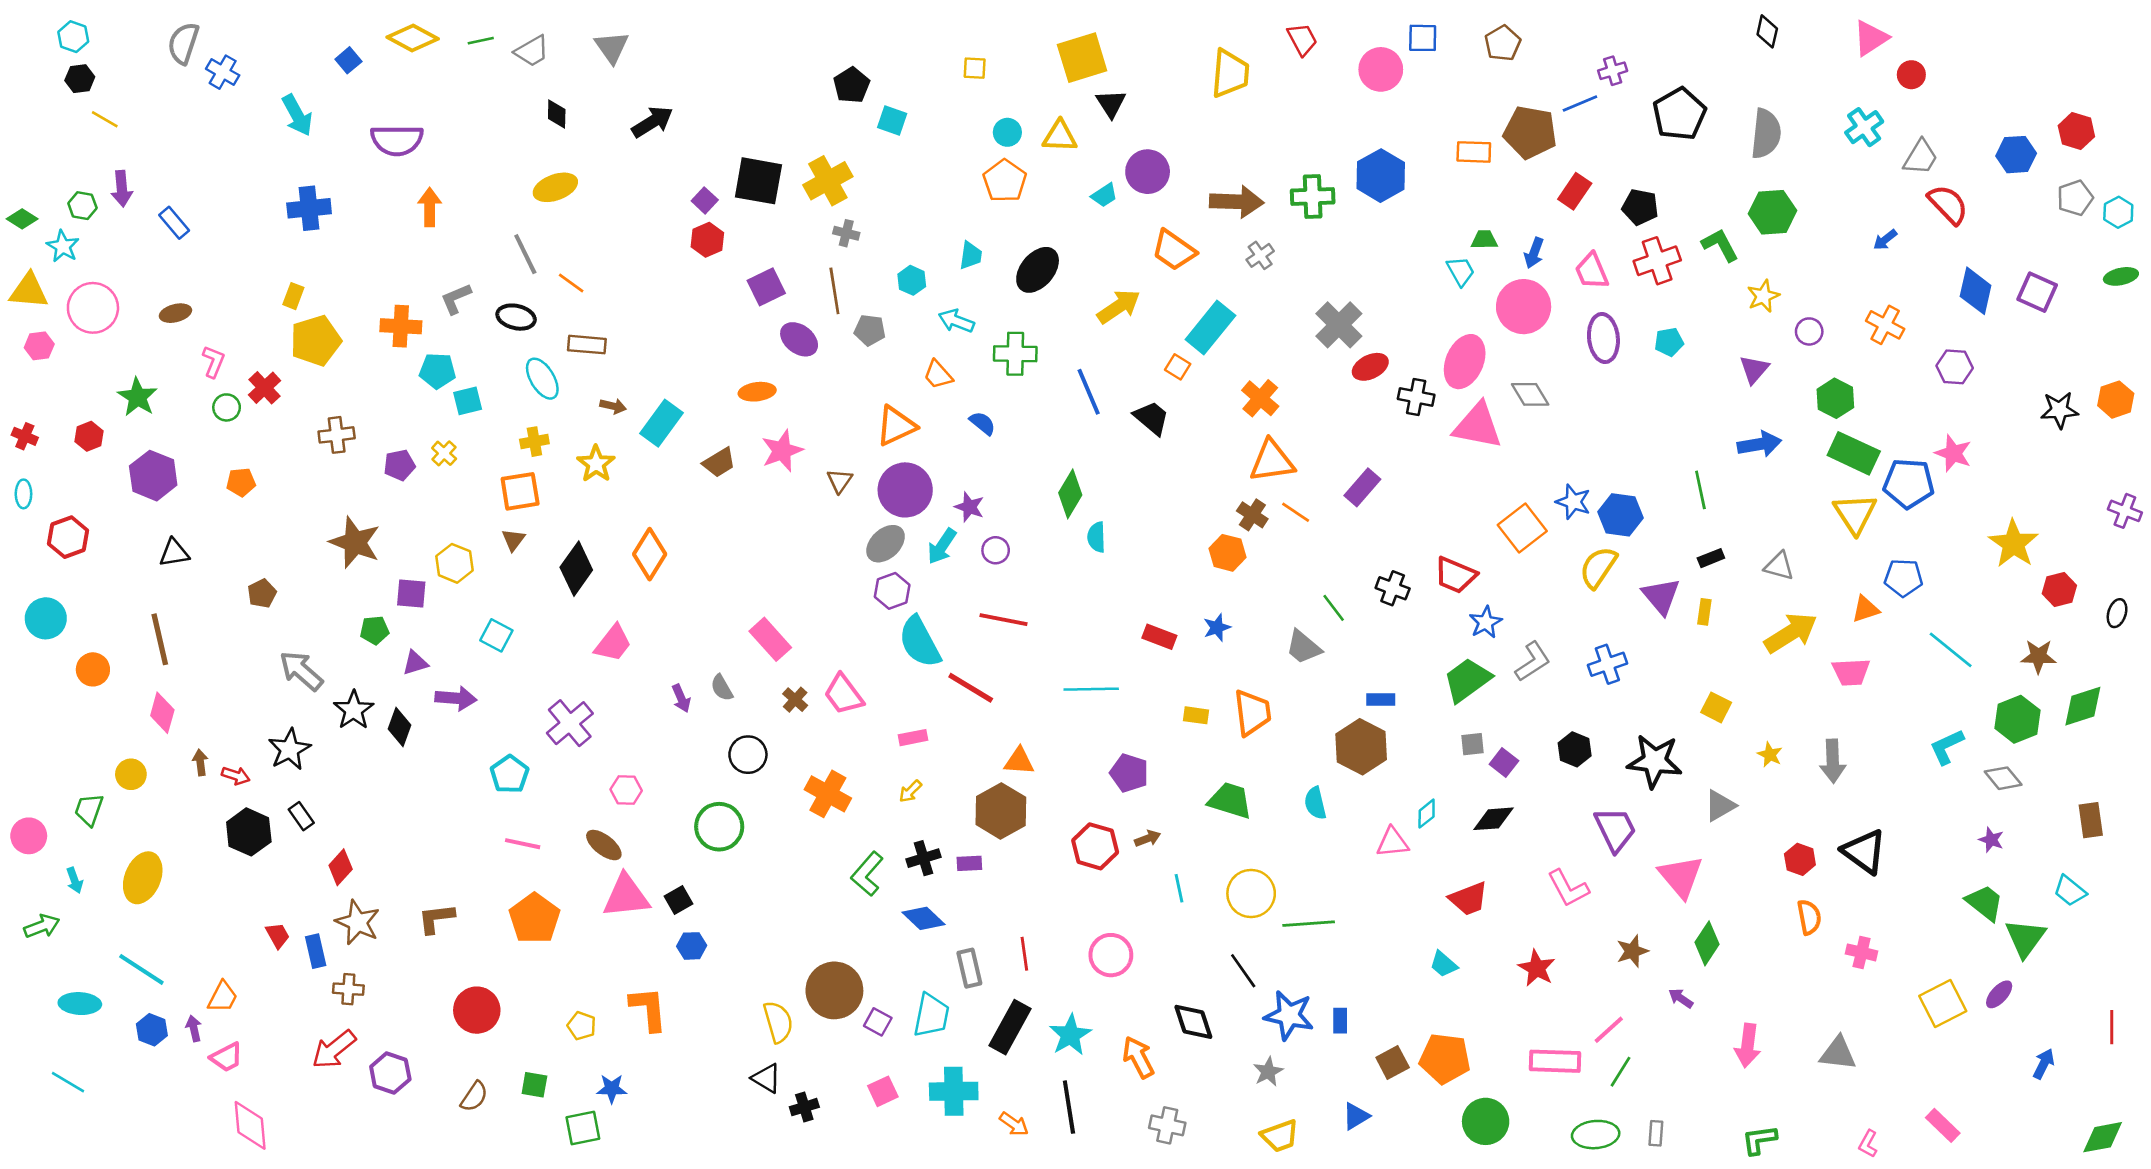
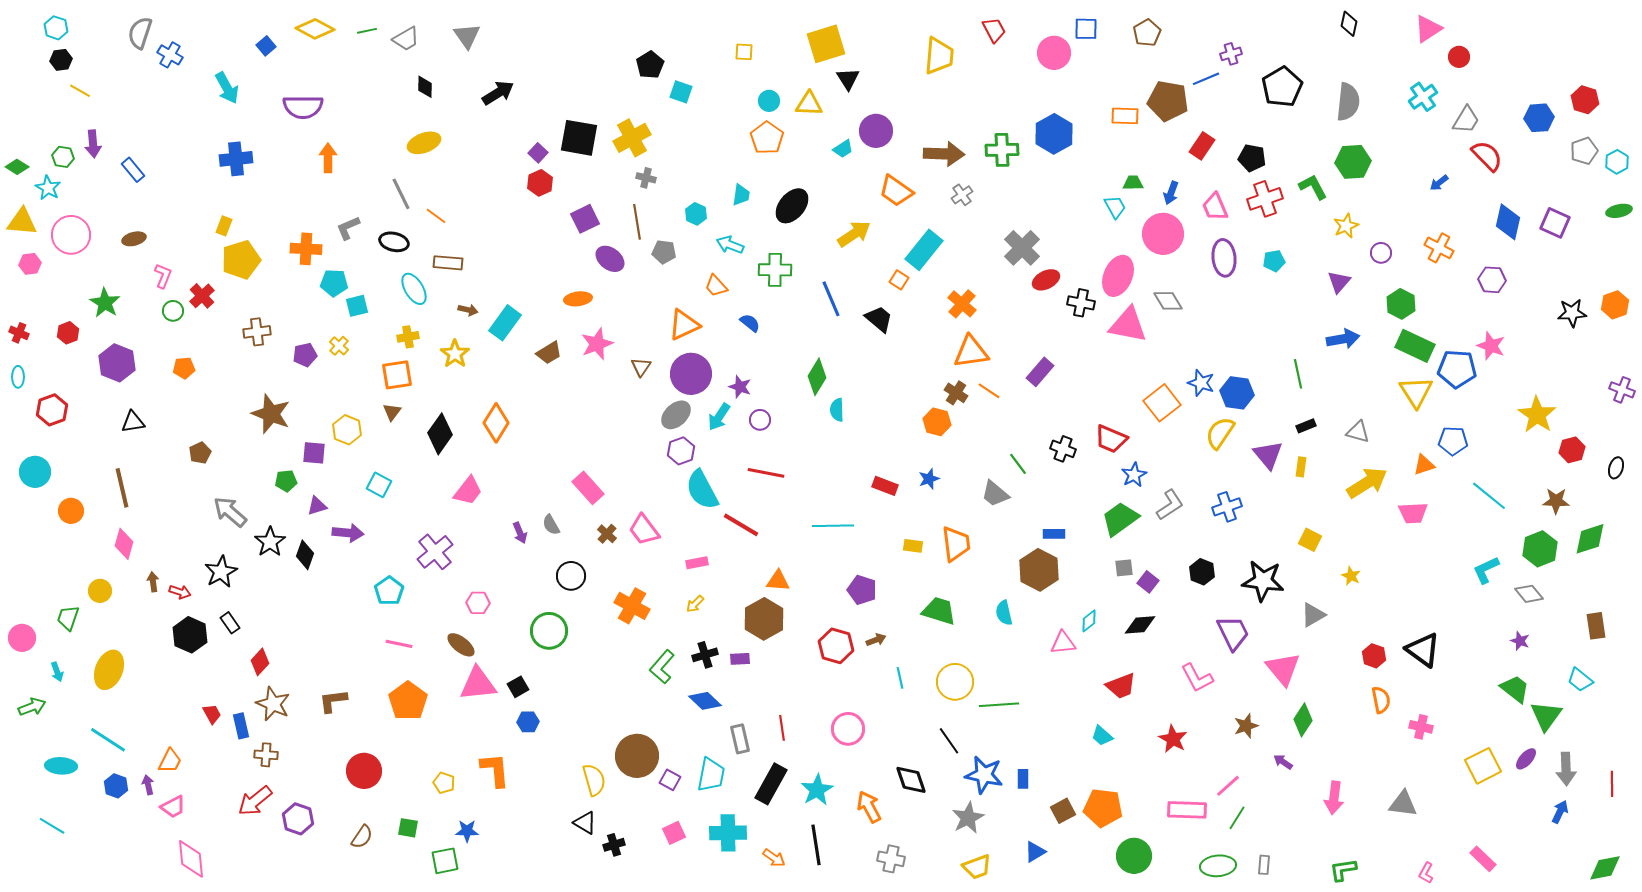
gray arrow: (1833, 761) -> (1566, 769), moved
gray star: (1268, 1072) -> (968, 818), size x1.4

